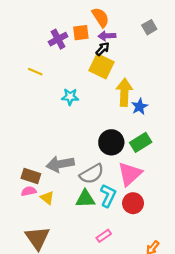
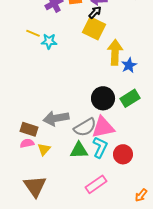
cyan star: (70, 97) -> (49, 41), moved
pink triangle: (130, 174) -> (103, 127), moved, turned 30
yellow triangle: (47, 198) -> (44, 149), turned 32
pink rectangle: (104, 236) -> (96, 184), size x1.5

